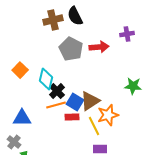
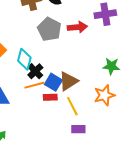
purple cross: (127, 34) -> (105, 14), size x1.5
orange star: (108, 115) -> (104, 95), moved

